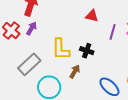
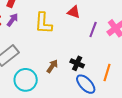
yellow L-shape: (61, 49) -> (43, 23), moved
black cross: (87, 51) -> (77, 63), moved

